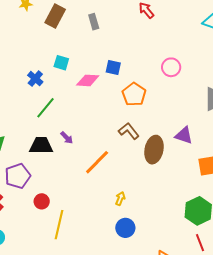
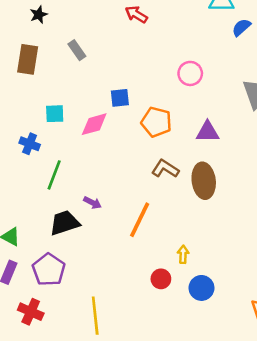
purple triangle: (184, 135) -> (207, 132), moved
red circle: (42, 201) -> (161, 279), moved
yellow line: (59, 225) -> (95, 316), moved

